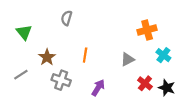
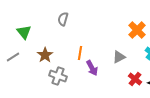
orange cross: (147, 30) -> (137, 30), turned -30
gray line: (21, 75) -> (13, 57), moved
purple arrow: (98, 88) -> (92, 68), moved, turned 119

